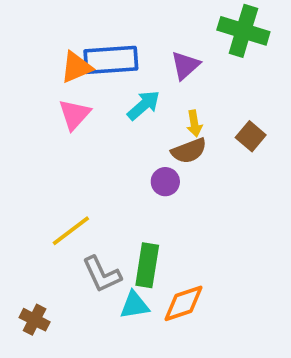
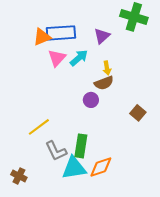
pink triangle: (74, 114) -> (57, 58), moved
brown square: (251, 136) -> (138, 113), moved
cyan triangle: (134, 305) -> (74, 168), size x1.5

